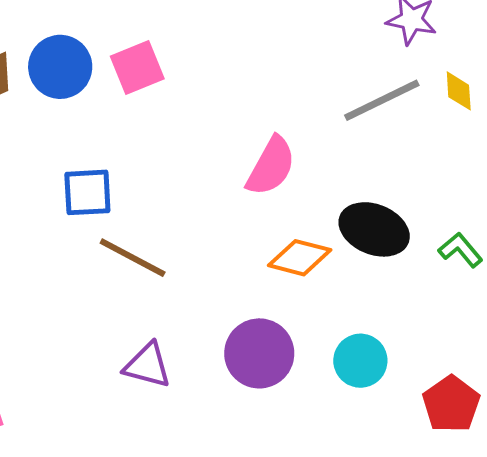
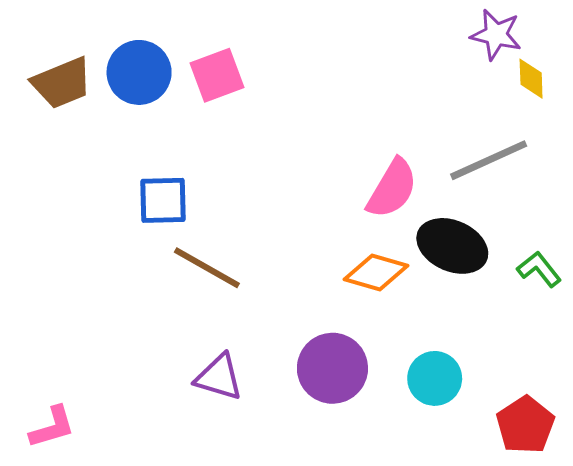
yellow diamond: (459, 91) -> (531, 79), moved
gray line: (382, 100) -> (489, 160), moved
pink semicircle: (271, 166) -> (392, 189), moved

